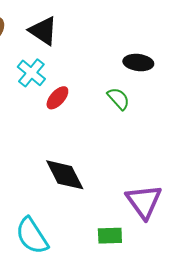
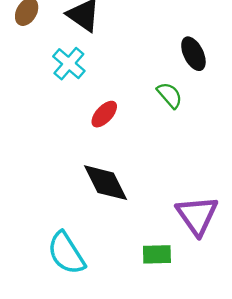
black ellipse: (138, 63) -> (193, 54), turned 56
red ellipse: (57, 98) -> (104, 114), moved

